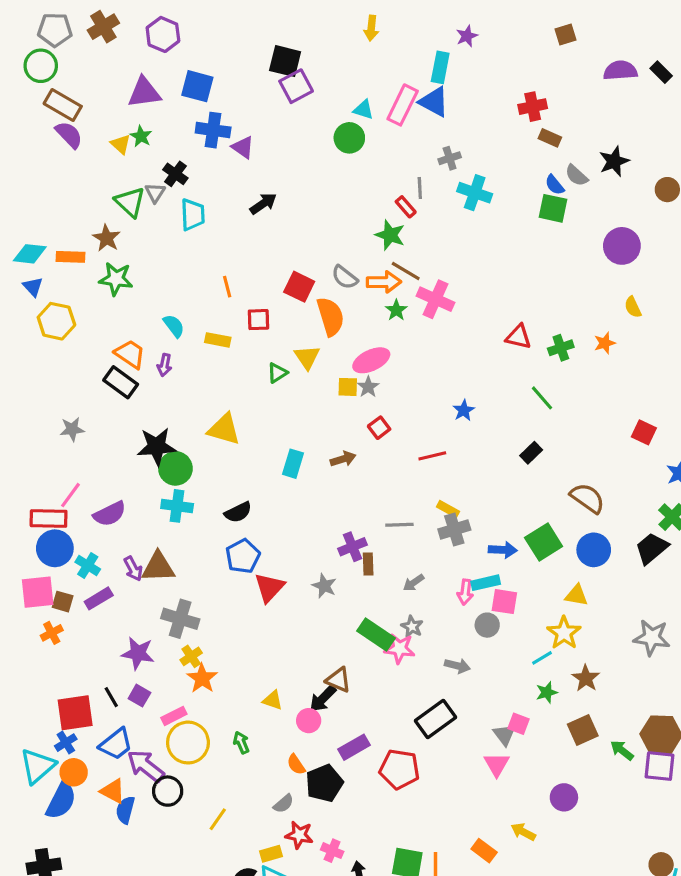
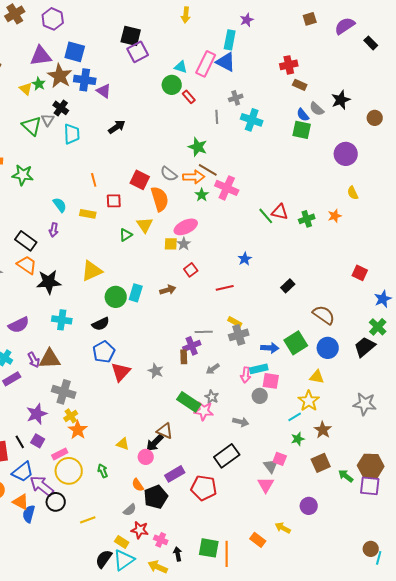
purple semicircle: (620, 70) -> (345, 26), moved, turned -30
red rectangle: (406, 207) -> (189, 97), moved
brown star: (107, 238) -> (60, 76), moved, size x1.4
orange trapezoid: (130, 354) -> (27, 265), moved
green line: (542, 398) -> (266, 216), moved
yellow triangle: (224, 429) -> (92, 271), turned -40
green circle: (175, 468) -> (116, 297), moved
purple cross: (352, 547) -> (192, 346), moved
purple star: (138, 653) -> (37, 414), turned -30
yellow line: (218, 819) -> (88, 520), turned 35
yellow rectangle: (271, 854) -> (122, 542), turned 48

